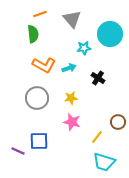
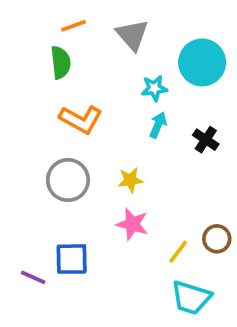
cyan arrow: (69, 68) -> (158, 125), moved, turned -48
black cross: (98, 78) -> (206, 140), moved
brown circle: (118, 122) -> (217, 239), moved

